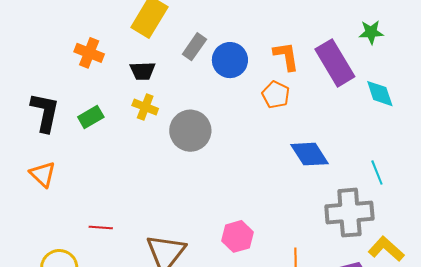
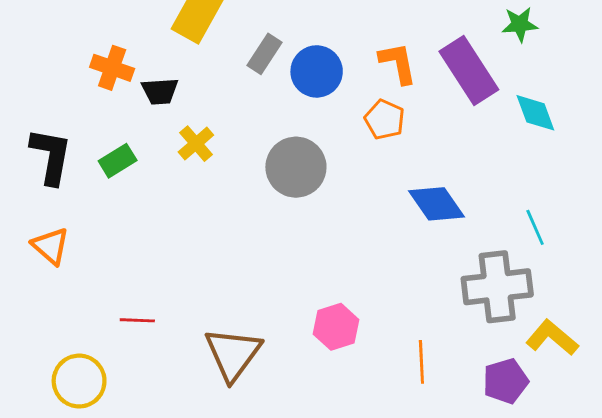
black trapezoid: (143, 71) -> (160, 91), moved
yellow cross: (145, 107) -> (196, 144), turned 30
gray circle: (190, 131) -> (296, 167), moved

